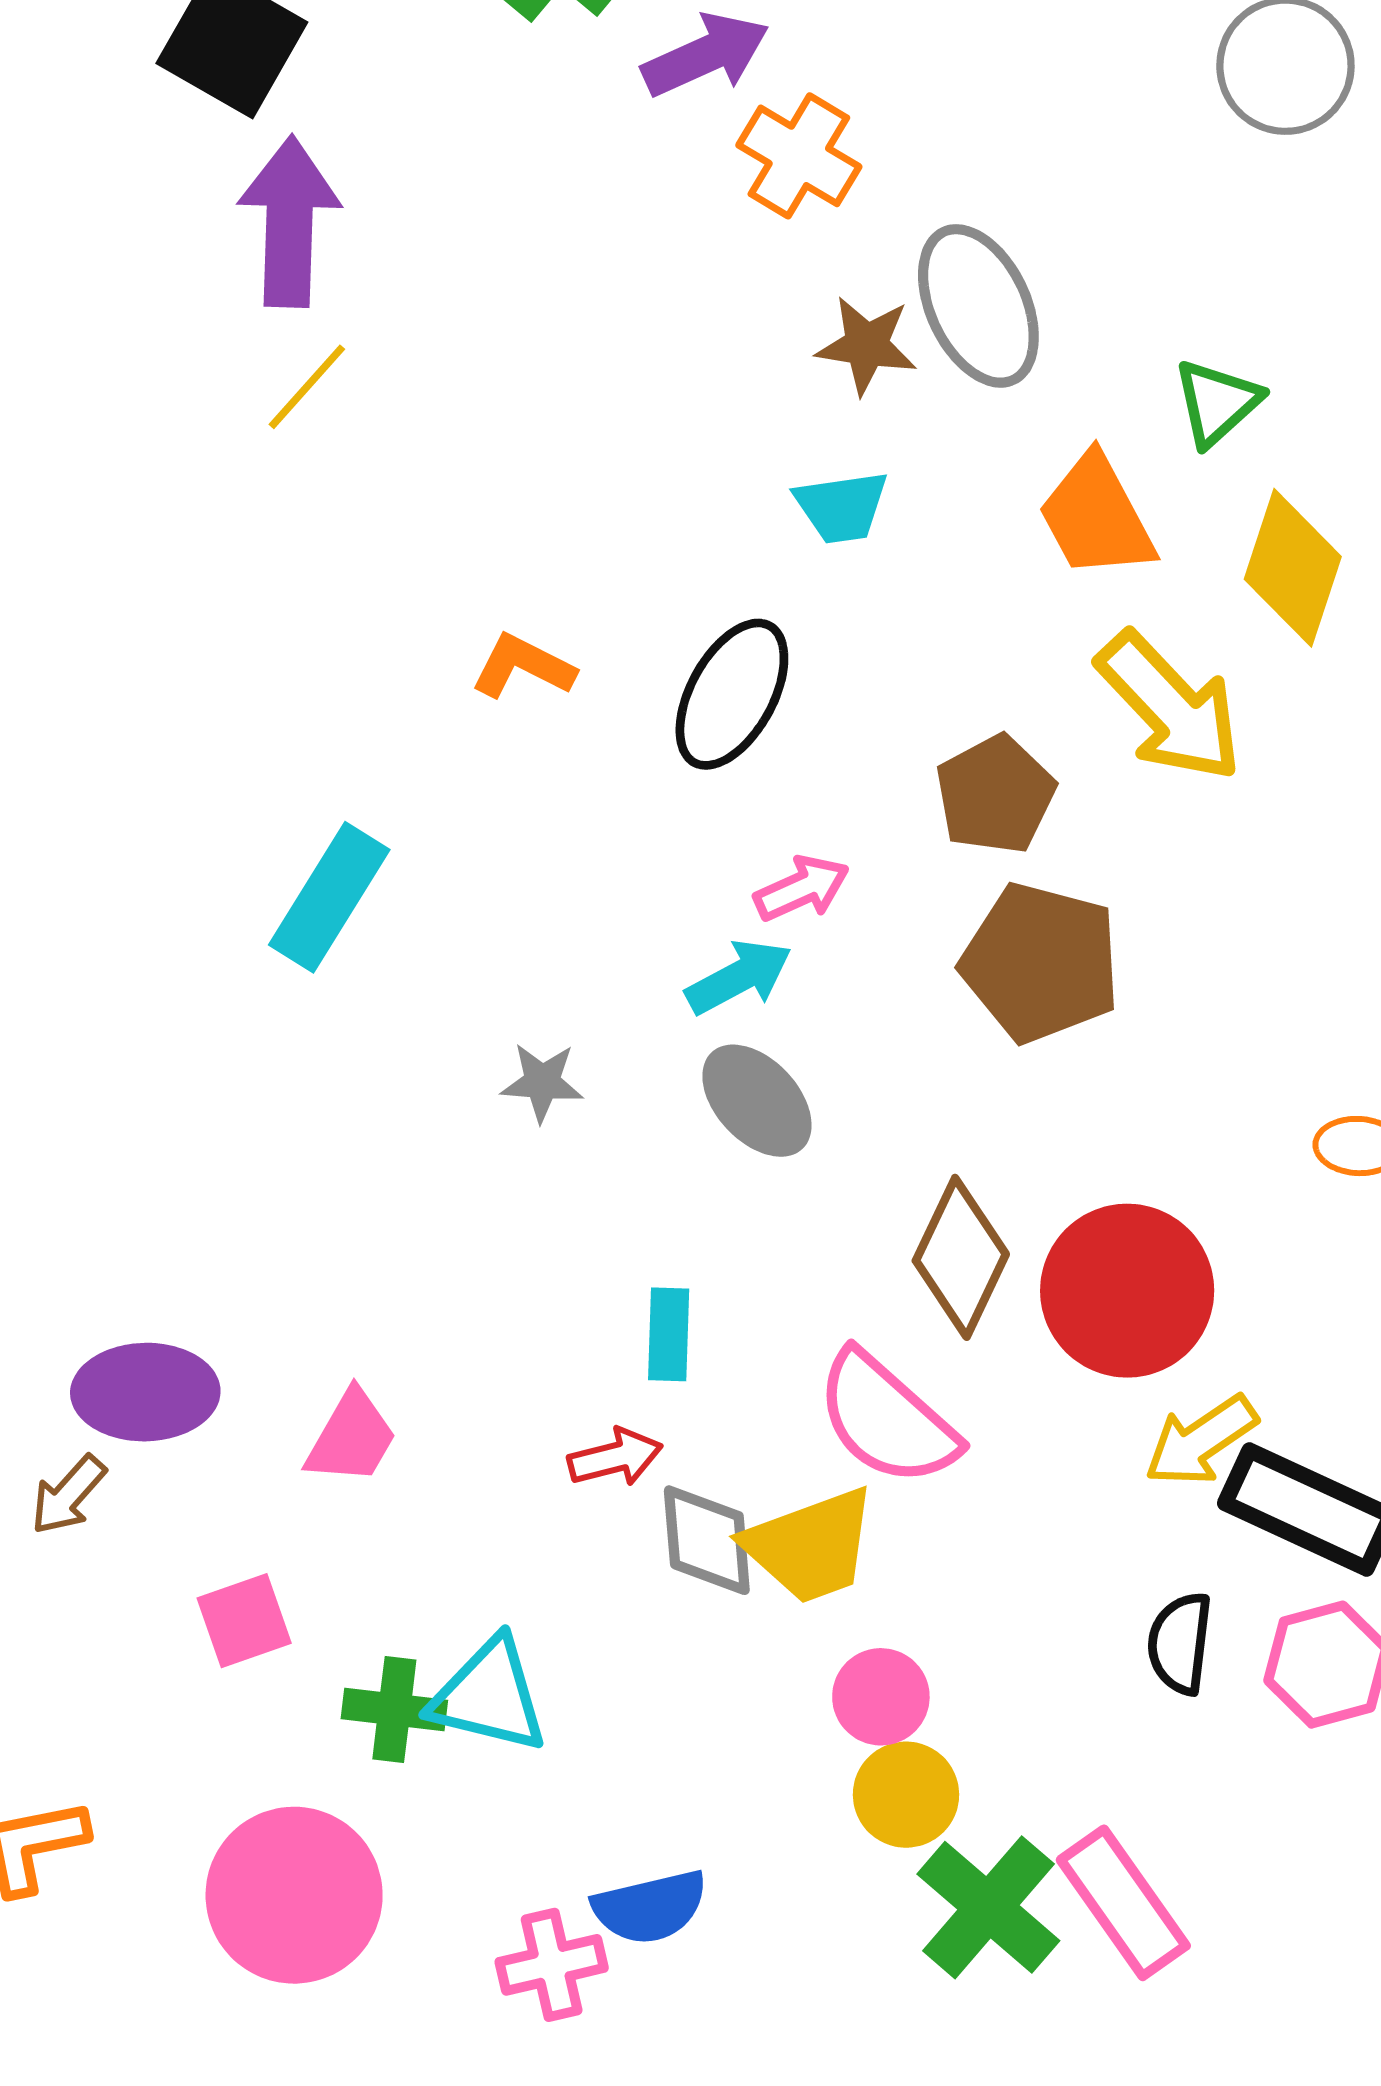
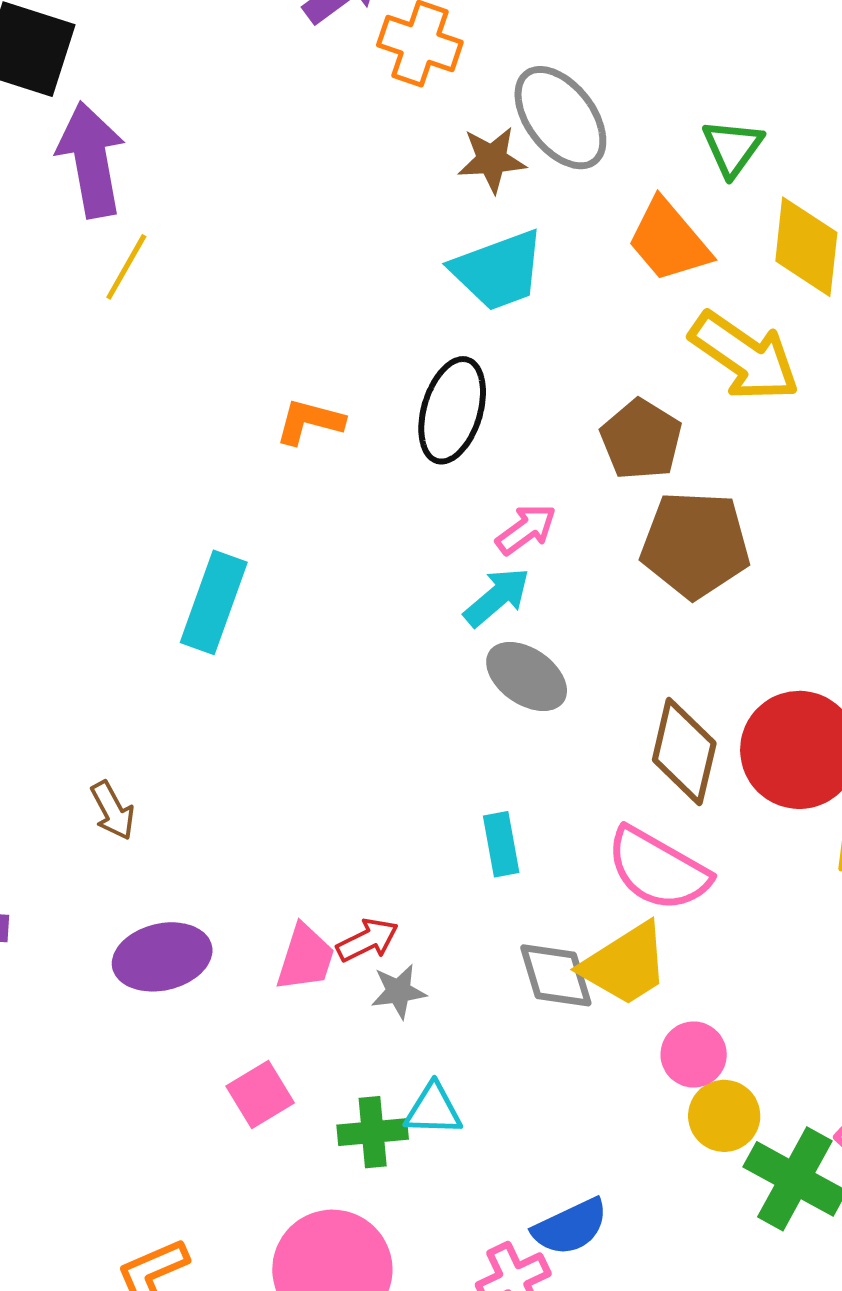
cyan trapezoid: (841, 507) -> (498, 270), size x1.5
gray star: (542, 1082) -> (398, 991), moved
red arrow: (615, 1457) -> (367, 940), moved
brown arrow: (68, 1495) -> (113, 811), moved, turned -58
cyan triangle: (489, 1696) -> (433, 1110), size x0.7

